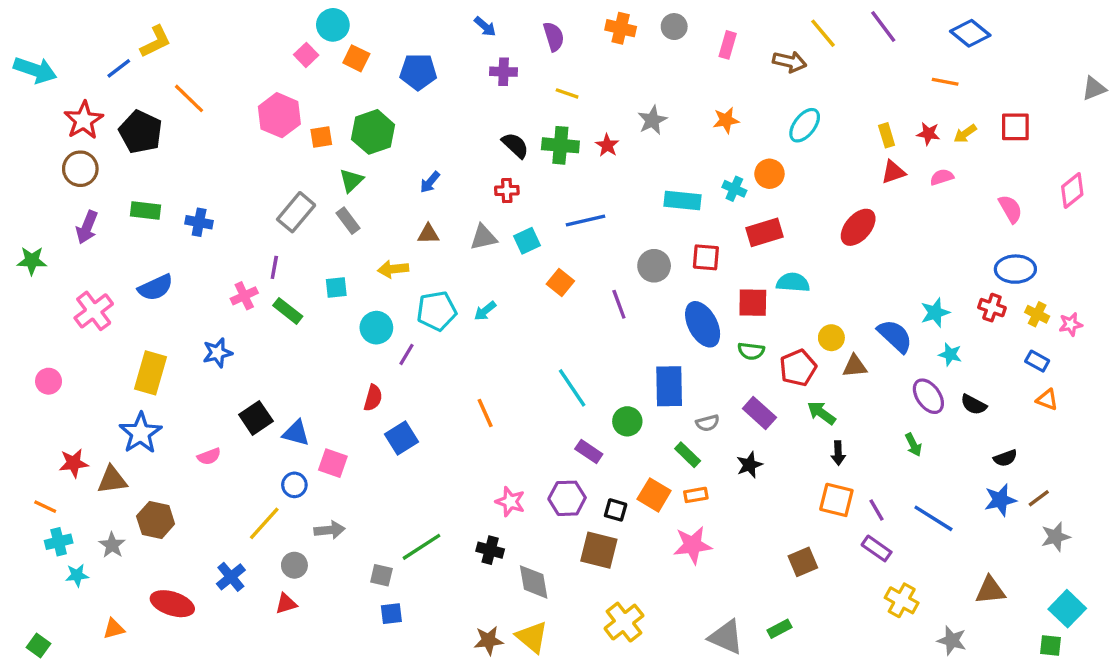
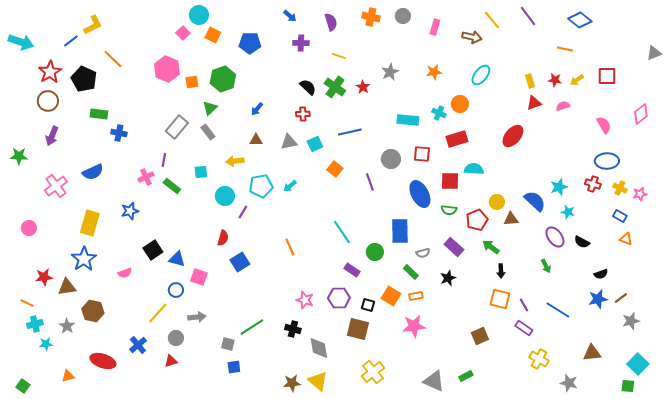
green cross: (560, 145) -> (335, 87), turned 30
green rectangle: (146, 211) -> (99, 114), moved

